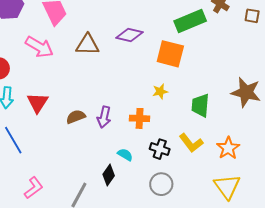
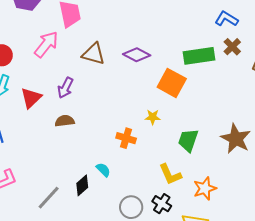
pink arrow: (39, 47) -> (46, 44), turned -96
purple arrow: (104, 117) -> (65, 88), moved
black cross: (160, 149) -> (162, 204), moved

